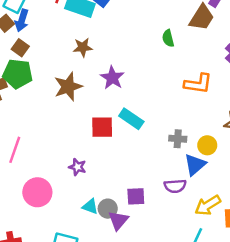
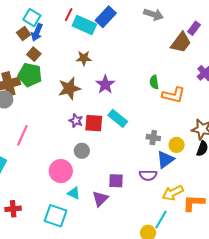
green semicircle: (168, 38) -> (154, 82), moved
purple star: (77, 167) -> (76, 121), moved
pink circle: (37, 192) -> (61, 171), moved
cyan triangle: (90, 206) -> (74, 193), moved
gray circle: (108, 209) -> (82, 151), moved

